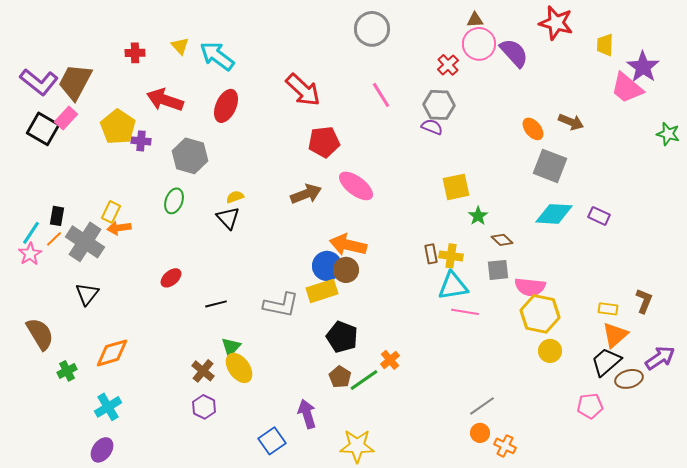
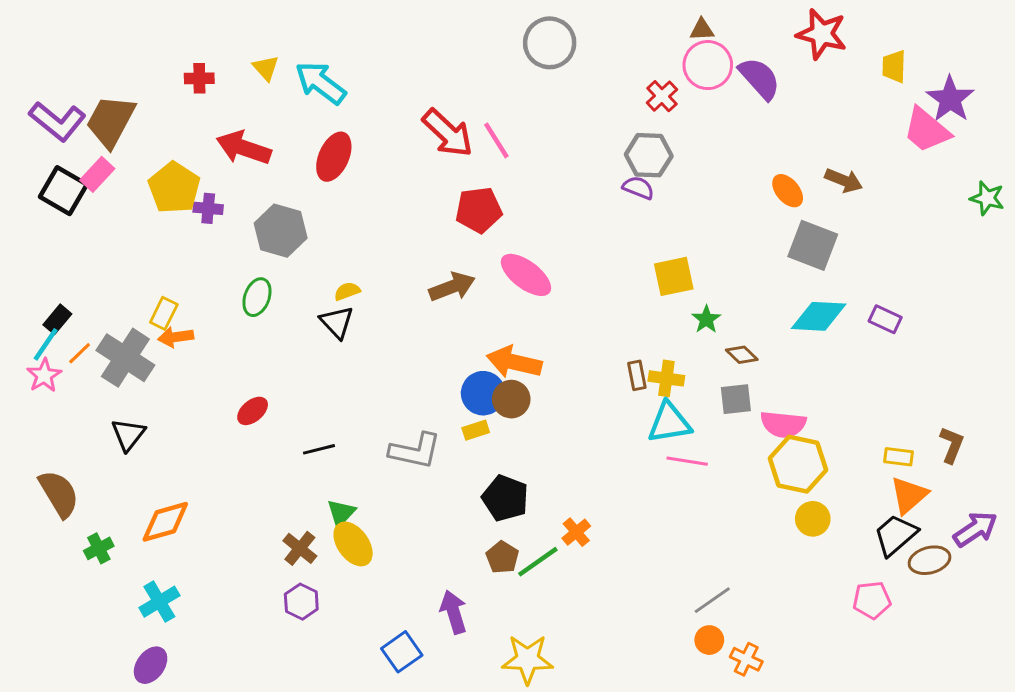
pink line: (381, 95) -> (496, 140), moved
black rectangle: (57, 216) -> (57, 319), moved, turned 30
yellow rectangle: (322, 291) -> (476, 430), size x0.6

